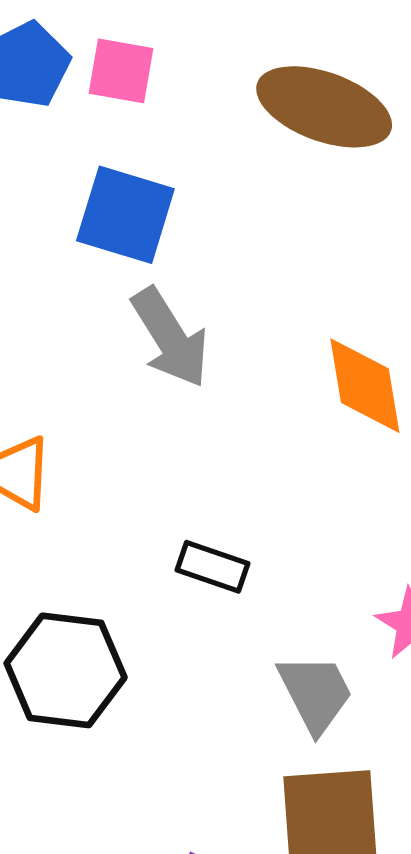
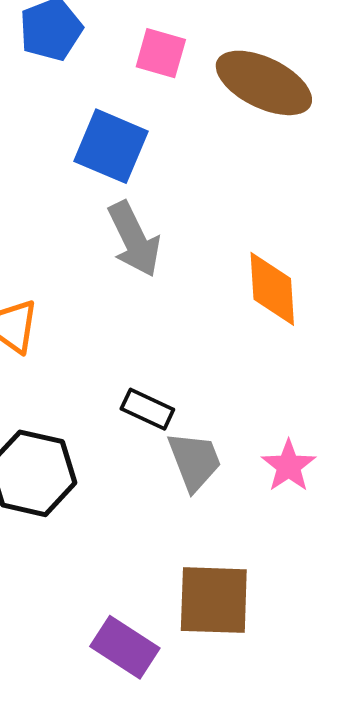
pink square: (121, 71) -> (161, 53), moved
gray trapezoid: (315, 693) -> (195, 461), moved

